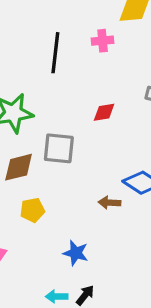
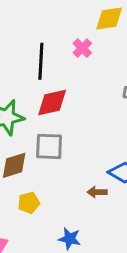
pink cross: (103, 41) -> (82, 48), turned -36
red diamond: (104, 112) -> (52, 103), moved, size x1.6

